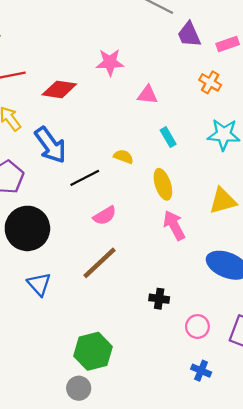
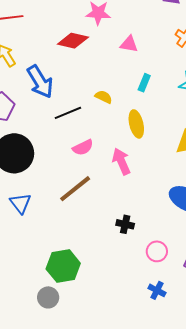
red diamond: (59, 89) -> (73, 41), moved
cyan rectangle: (168, 137) -> (144, 83), turned 48
pink arrow: (174, 225) -> (121, 161), moved

